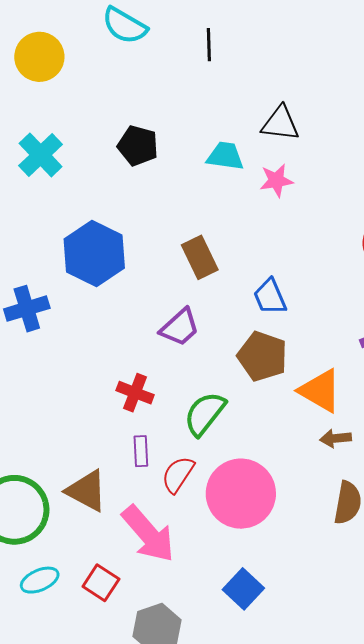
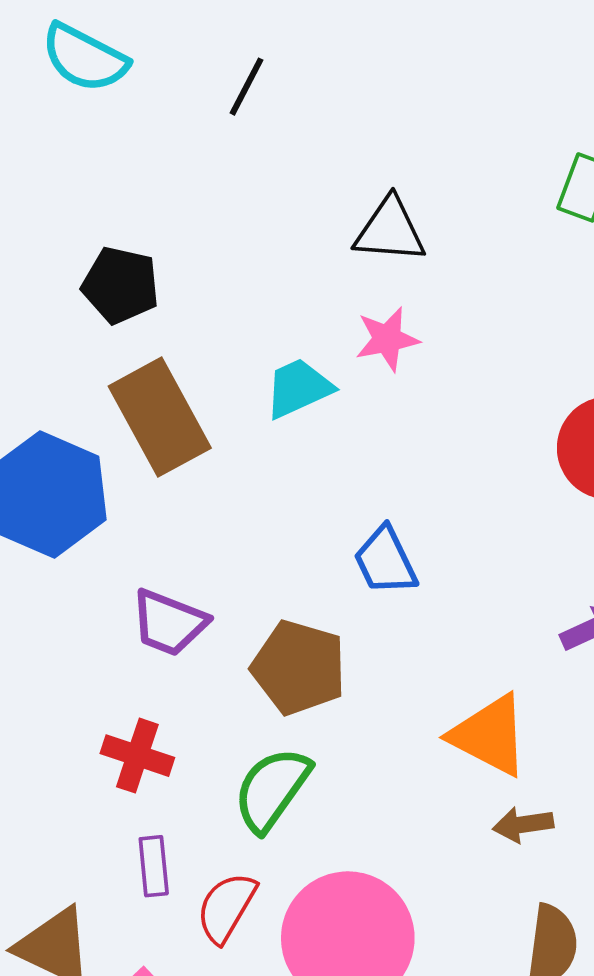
black line: (209, 45) -> (247, 87), turned 32
cyan trapezoid: (225, 156) -> (298, 388), moved, turned -30
brown rectangle: (200, 257) -> (160, 417), moved, size x1.4
purple trapezoid: (180, 327) -> (169, 623), moved, turned 66
brown pentagon: (262, 356) -> (299, 667), moved

